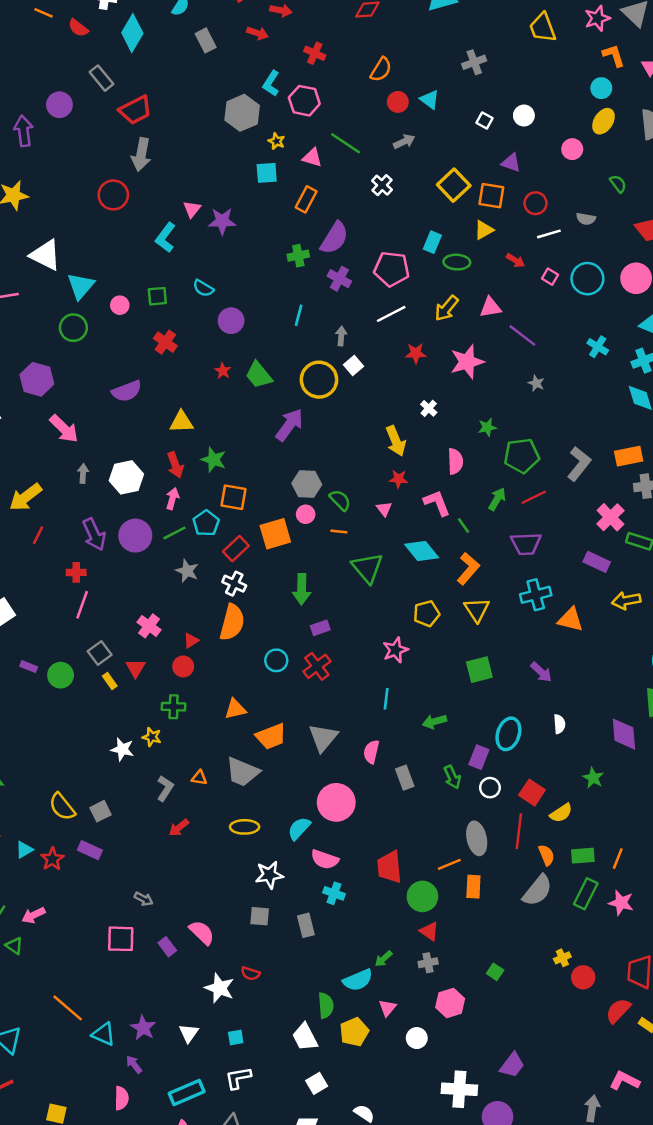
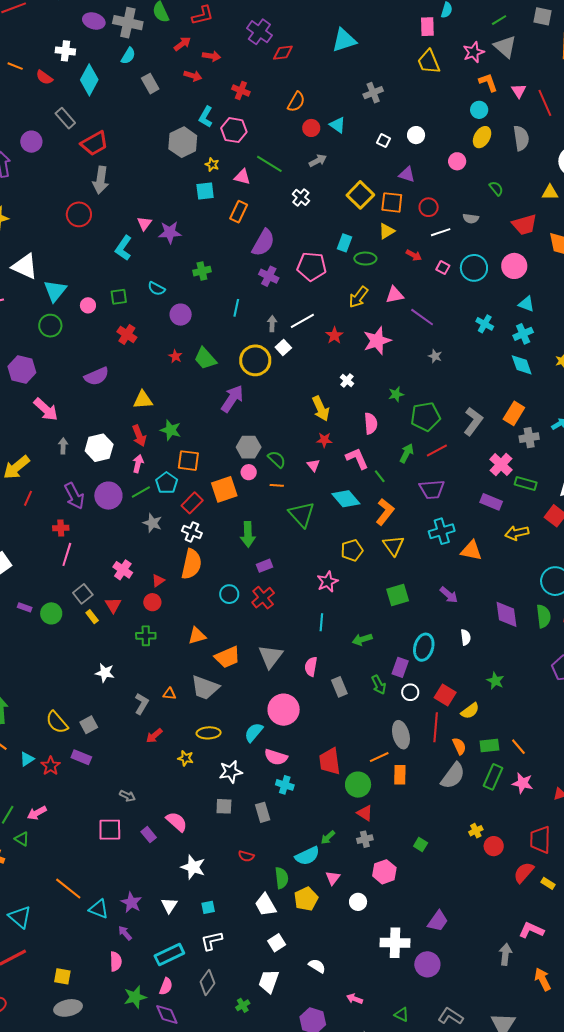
green cross: (298, 256) -> (202, 271), moved
white line: (391, 314) -> (302, 321), moved
red star: (416, 353) -> (334, 335), turned -30
orange rectangle: (629, 456) -> (514, 413), turned -45
purple diamond: (624, 734) -> (507, 614), moved
yellow star: (152, 737) -> (186, 758), moved
orange line: (618, 859) -> (518, 747), turned -60
red semicircle: (250, 974) -> (246, 856), moved

